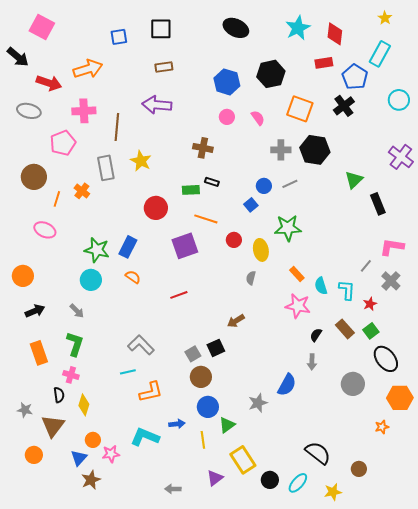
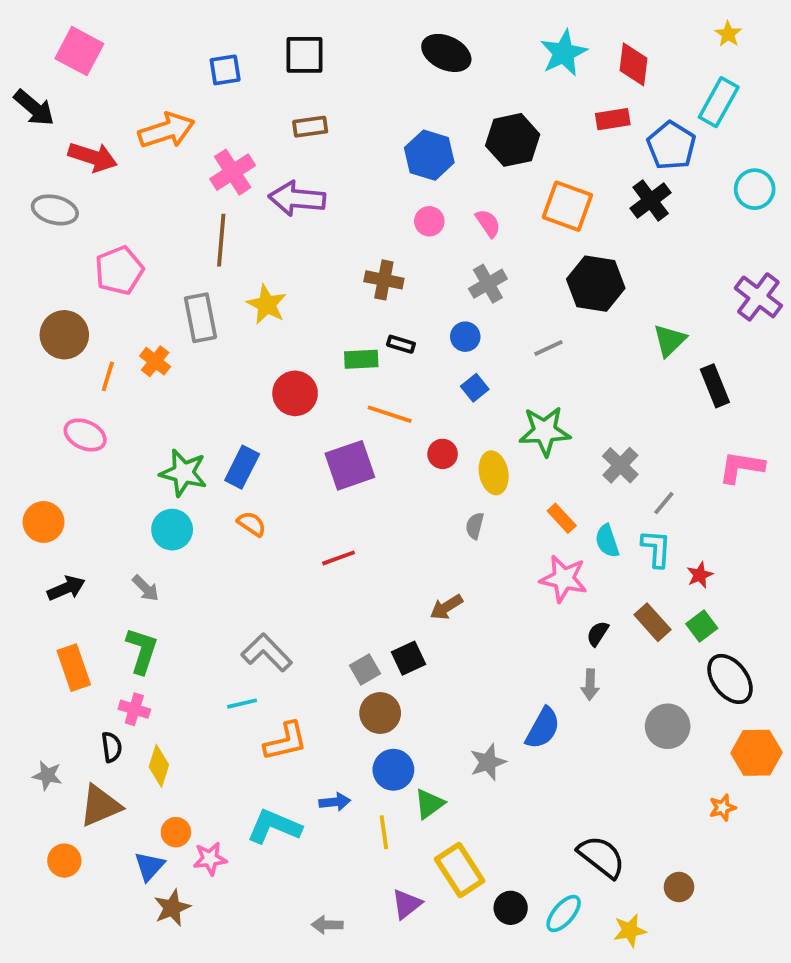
pink cross: (84, 111) -> (233, 172), moved, turned -30
gray cross: (281, 150) -> (488, 284), moved, turned -30
blue circle: (264, 186) -> (465, 337), moved
gray line: (366, 266) -> (664, 503), moved
gray cross: (391, 281) -> (620, 465), moved
brown triangle: (53, 426) -> (100, 806), turned 30

